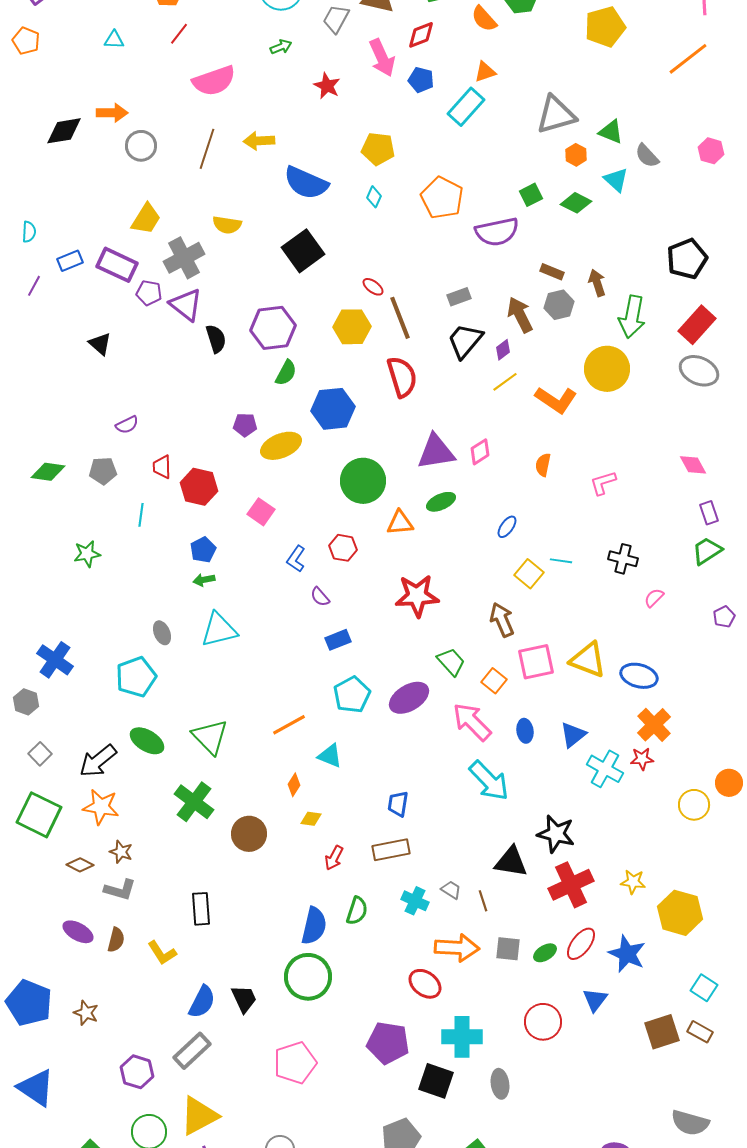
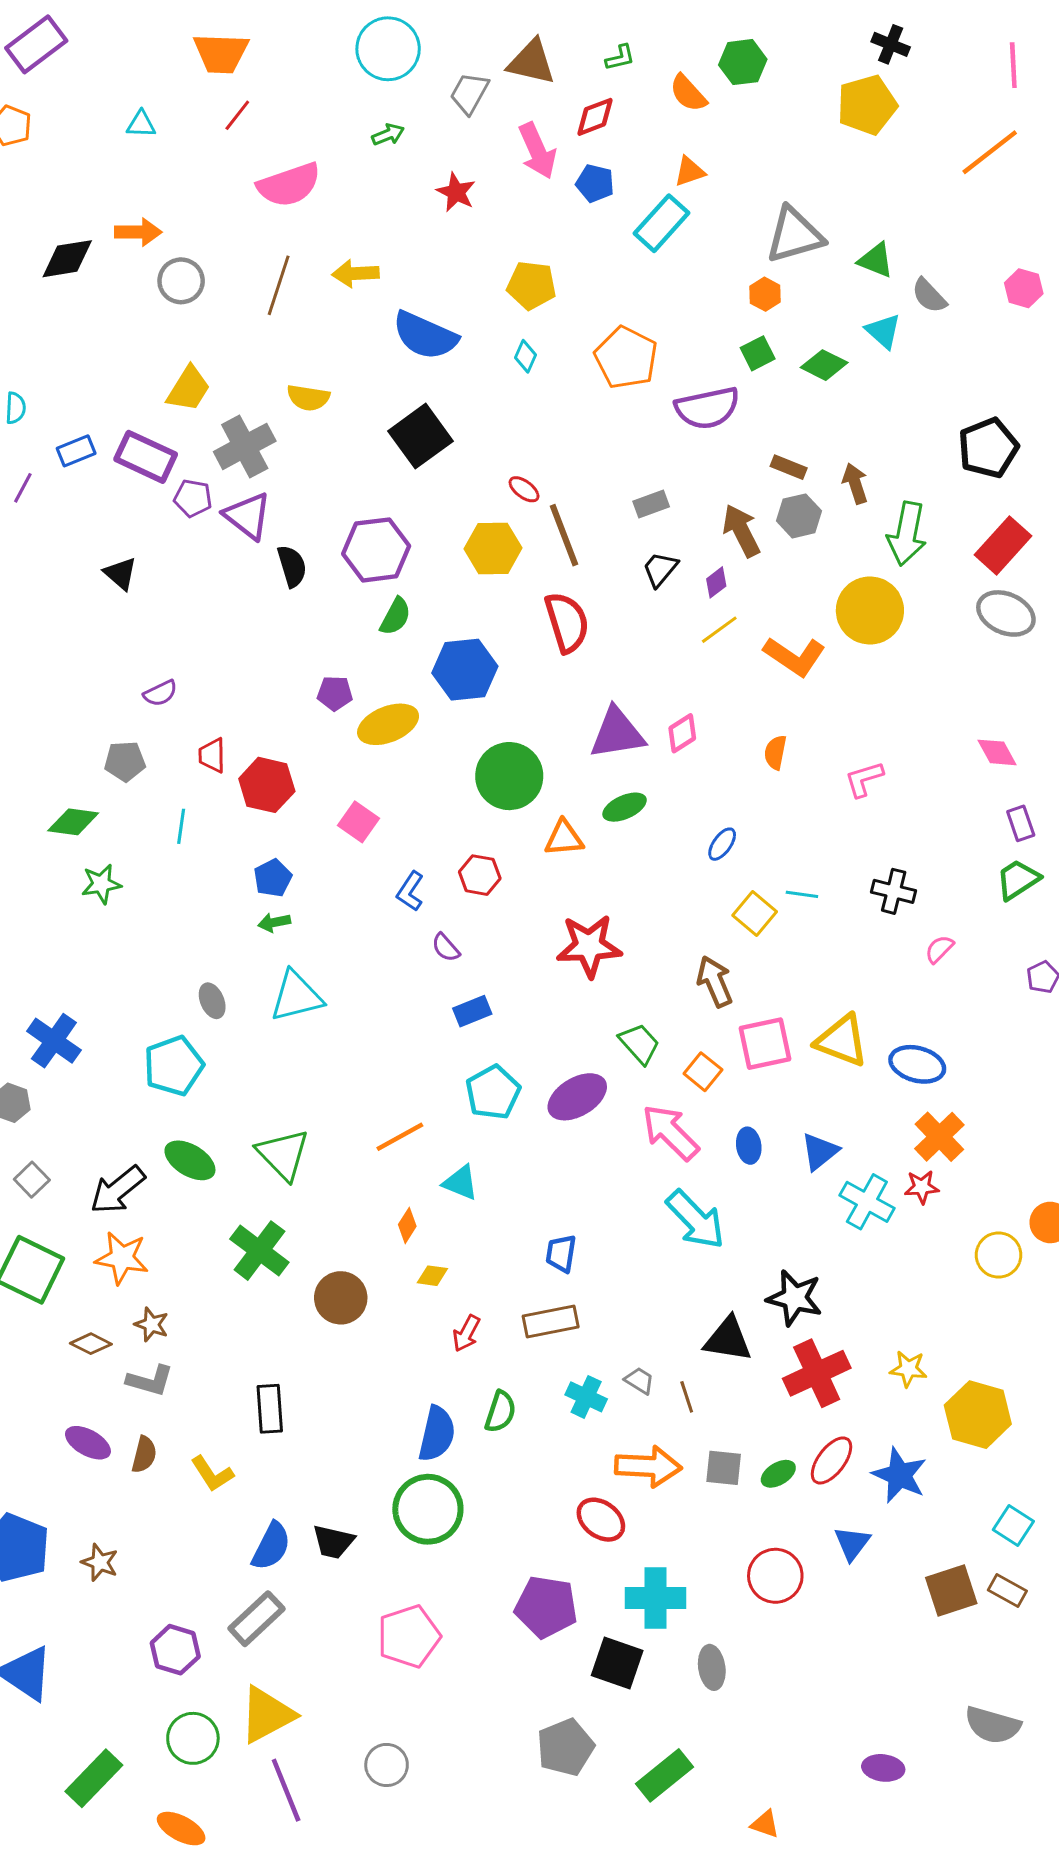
orange hexagon: (576, 155) -> (765, 294), moved
black trapezoid: (465, 341) -> (660, 569), size x0.7
green diamond: (48, 472) -> (73, 822), moved
black trapezoid: (244, 999) -> (333, 1542), turned 128

